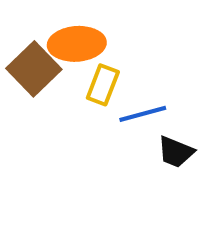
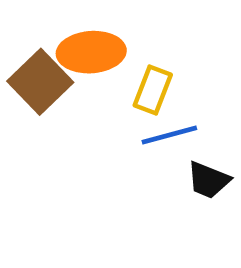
yellow rectangle: (103, 85) -> (153, 90), moved

